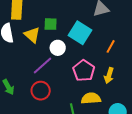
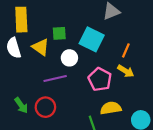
purple line: (42, 66) -> (55, 79), turned 35
yellow arrow: (109, 75) -> (126, 71), moved, turned -70
red circle: (41, 91) -> (45, 107), moved

